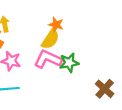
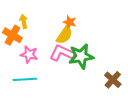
green star: (69, 63) -> (81, 56), size x1.4

